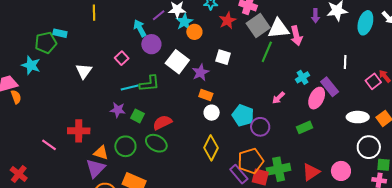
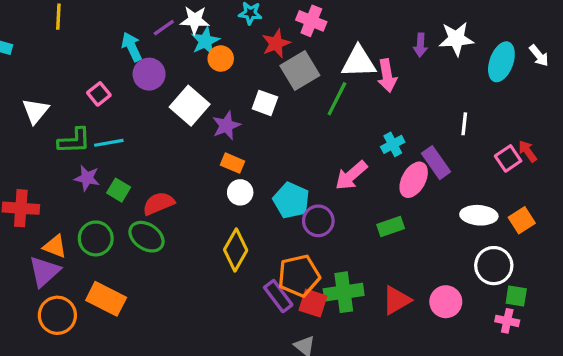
gray square: (258, 25) -> (300, 70), moved
green L-shape: (149, 84) -> (74, 141), moved
pink arrow: (278, 98) -> (351, 175), size x1.5

